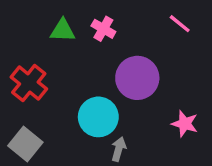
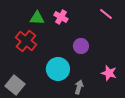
purple circle: (137, 78) -> (81, 46), size x0.6
red cross: (29, 83) -> (26, 41), moved
gray arrow: (119, 149) -> (79, 87), moved

